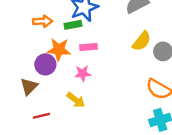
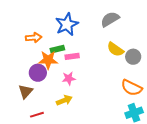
green rectangle: (73, 25) -> (57, 49), moved
yellow semicircle: (142, 41) -> (115, 49), turned 90
yellow arrow: (76, 100) -> (64, 100), turned -56

